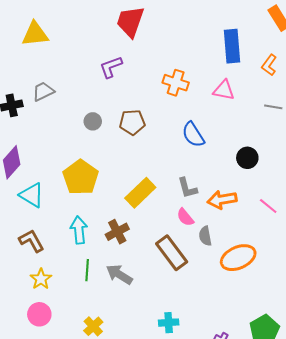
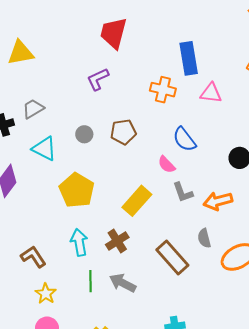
blue rectangle: (232, 46) -> (189, 58), moved
cyan triangle: (32, 195) -> (44, 149), moved
pink semicircle: (185, 217) -> (167, 165), moved

